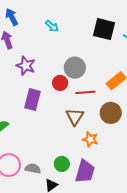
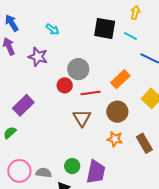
purple star: (26, 66) -> (38, 57), moved
purple rectangle: (32, 100) -> (23, 105), moved, turned 35
orange star: (90, 139) -> (115, 139), moved

